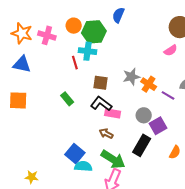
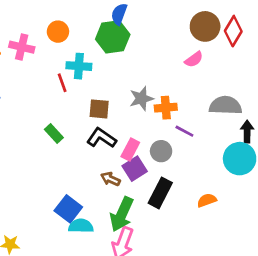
green hexagon: (94, 32) -> (113, 37), moved
orange cross: (149, 84) -> (166, 108), turned -35
purple line: (168, 95) -> (184, 131), moved
pink rectangle: (113, 113) -> (130, 150), moved, turned -70
purple square: (158, 126) -> (135, 169), moved
orange semicircle: (175, 152) -> (207, 200), turned -136
green arrow: (113, 159) -> (122, 214), turned 85

